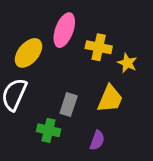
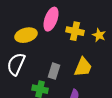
yellow ellipse: (28, 53) -> (26, 35), turned 35
yellow star: (127, 63) -> (99, 35), moved

